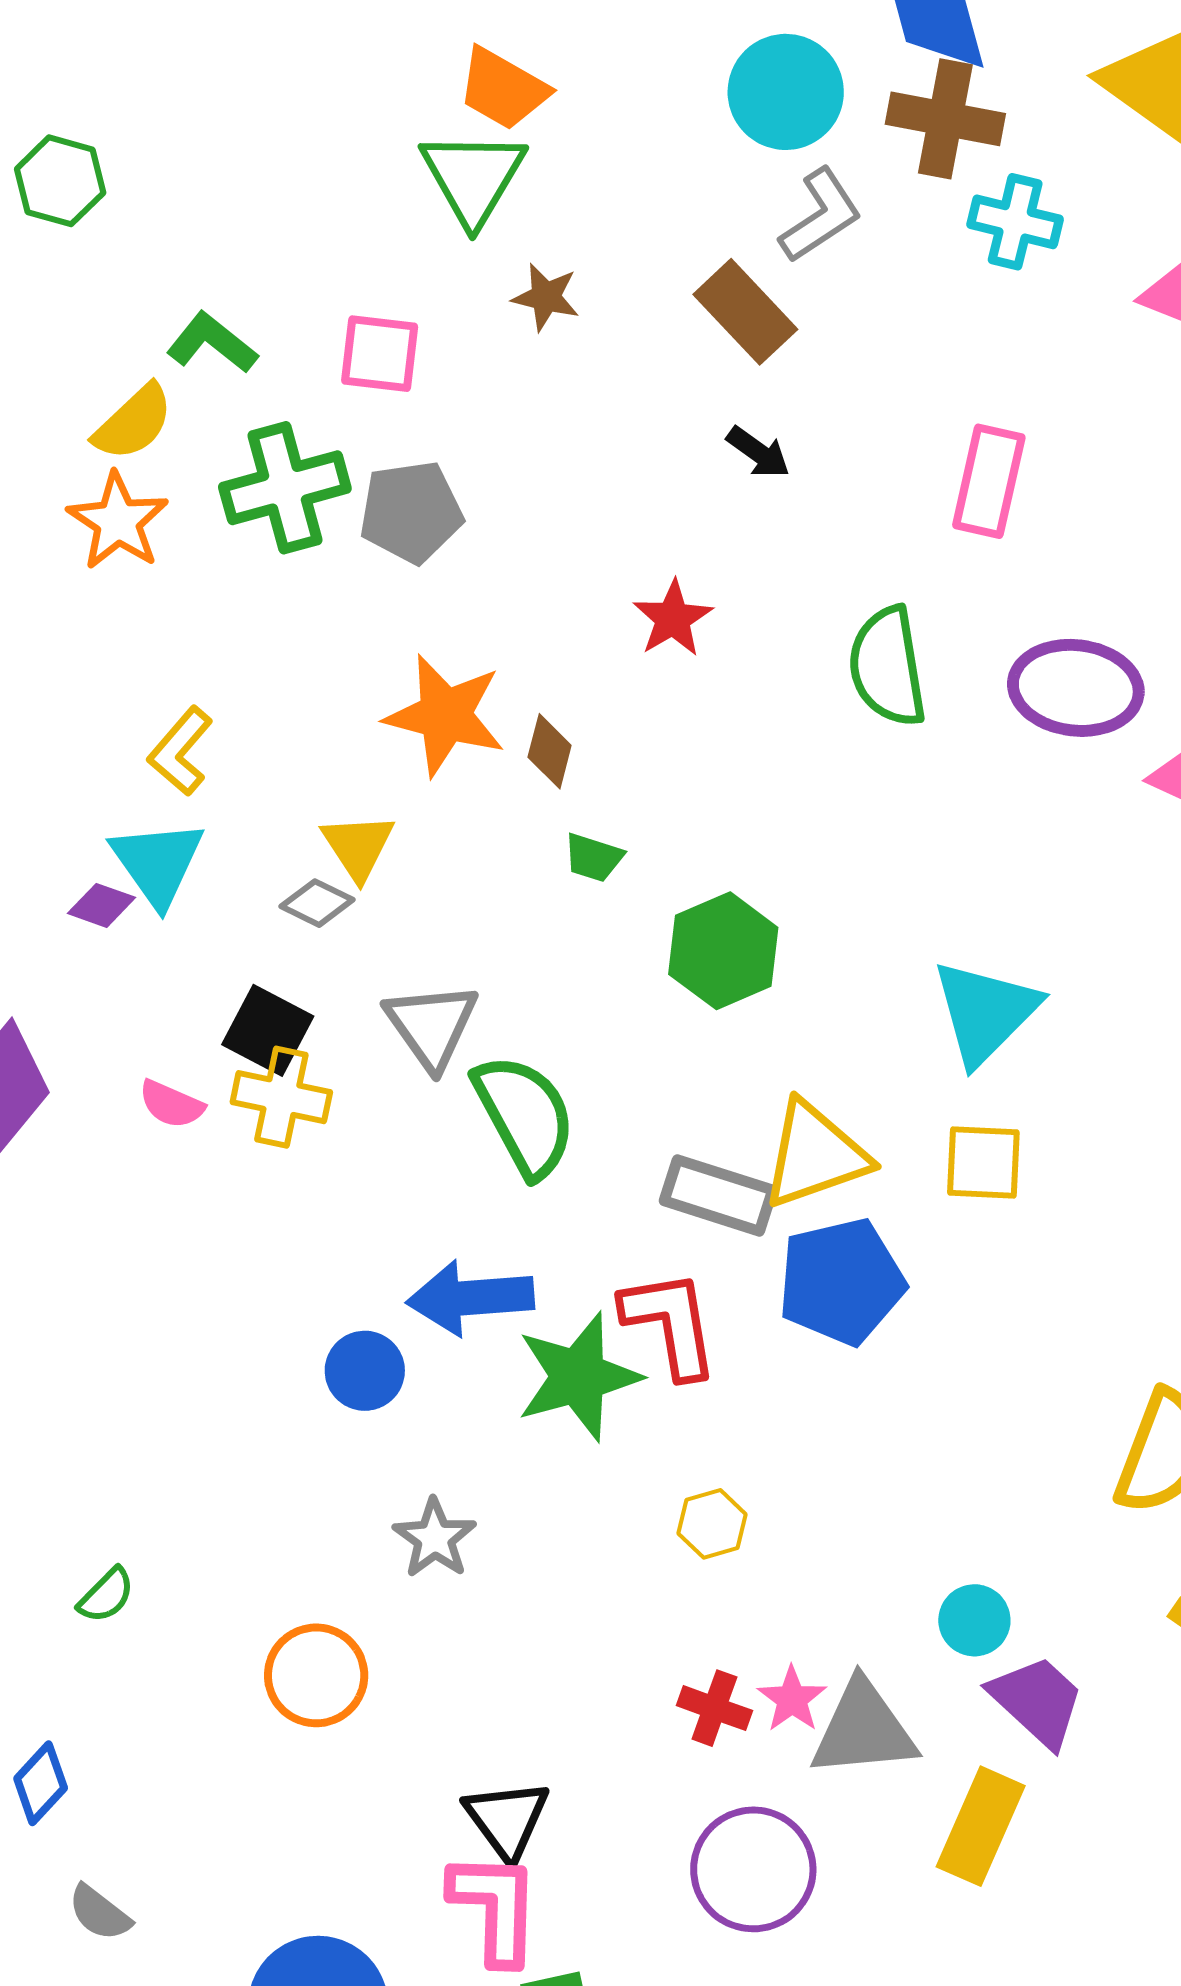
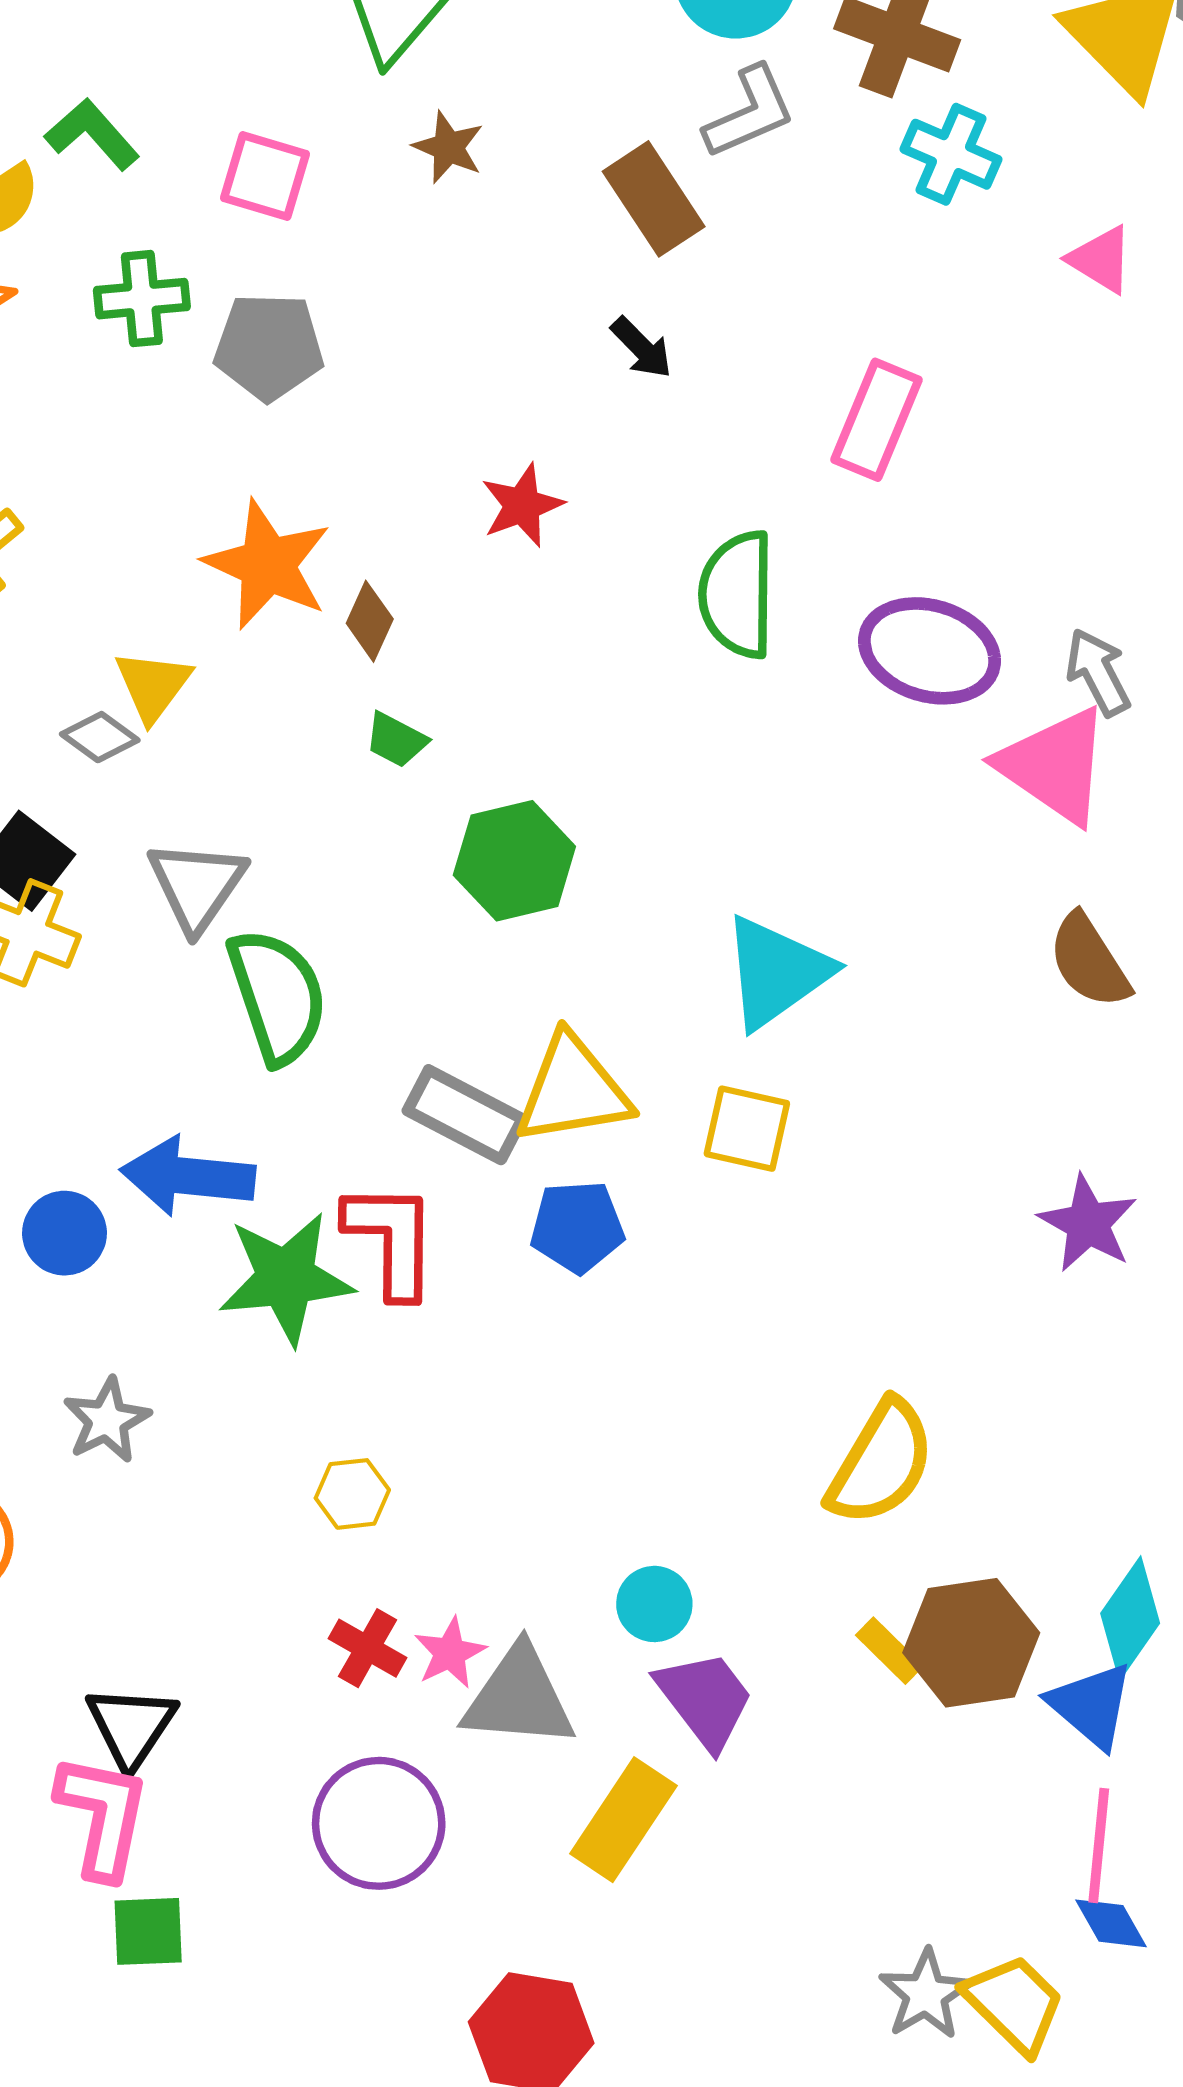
green cross: (285, 488) -> (142, 299), size x0.7
blue pentagon: (841, 1281) -> (577, 1227), size x0.7
yellow hexagon: (712, 1524) -> (352, 1494), moved

